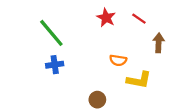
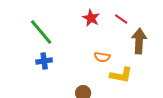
brown arrow: (159, 43) -> (139, 41), size x1.4

